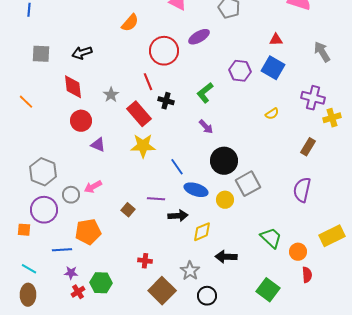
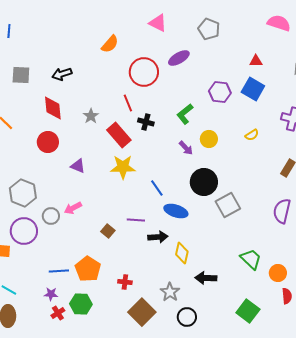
red circle: (81, 121) -> (48, 142), moved
yellow circle: (225, 200) -> (209, 139), moved
orange pentagon: (88, 232) -> (88, 269), moved, turned -30
yellow diamond: (202, 232) -> (182, 253), turned -55
blue line: (62, 250) -> (59, 271), moved

